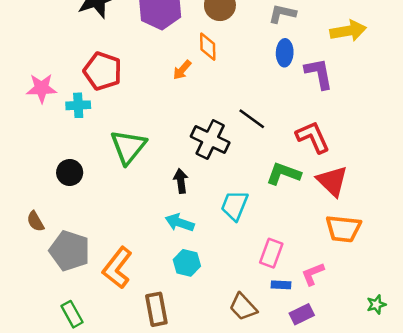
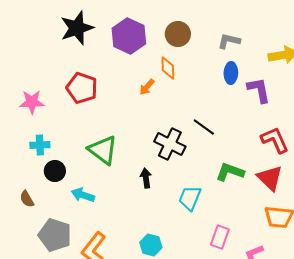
cyan cross: (78, 105) -> (40, 145), moved
red L-shape: (313, 137) -> (275, 140), moved
green triangle: (128, 147) -> (103, 150), turned -32
brown semicircle: (35, 221) -> (27, 199), moved
cyan arrow: (180, 223) -> (83, 195), moved

